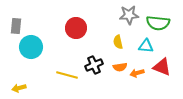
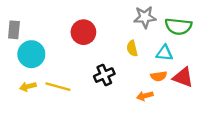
orange semicircle: (120, 67) -> (159, 76), moved
orange arrow: (137, 73) -> (145, 96), moved
yellow line: (67, 75) -> (58, 87), moved
yellow arrow: (19, 88) -> (28, 87), moved

